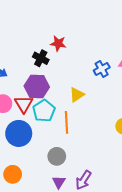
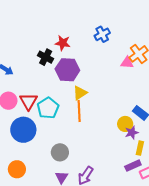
blue cross: (102, 69) -> (102, 34), moved
purple hexagon: (37, 86) -> (67, 70), moved
orange line: (67, 122) -> (79, 111), moved

